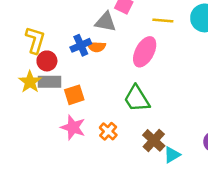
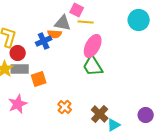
yellow line: (163, 21) -> (86, 22), moved
orange semicircle: (96, 47) -> (55, 34), moved
green trapezoid: (137, 99) -> (93, 66), moved
pink star: (73, 127) -> (18, 104), moved, turned 30

